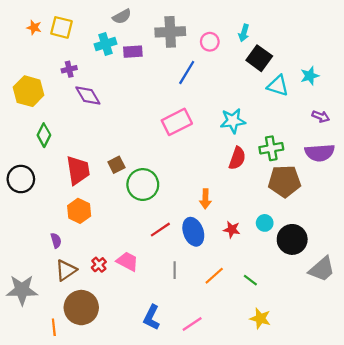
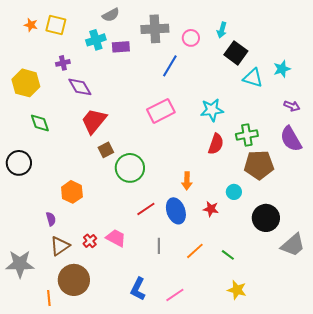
green diamond: (44, 135) -> (40, 123), turned -45
purple semicircle: (320, 153) -> (291, 139), turned 64
red trapezoid: (78, 170) -> (94, 121), moved, turned -132
cyan circle: (265, 223) -> (234, 192), moved

